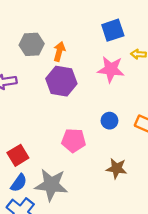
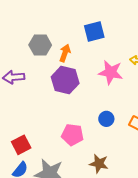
blue square: (113, 30) -> (94, 32), moved
brown star: (117, 168) -> (99, 164), moved

